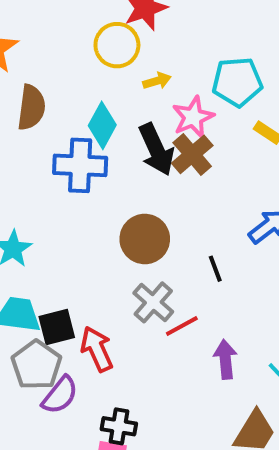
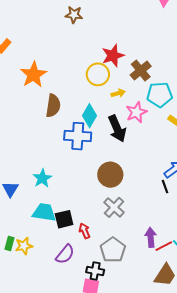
brown cross: (192, 154) -> (141, 71), moved
black line: (215, 269) -> (165, 187), moved
red line: (182, 326) -> (164, 246), moved
red arrow: (97, 349) -> (85, 231), size x0.7
gray pentagon: (36, 365) -> (113, 250), moved

